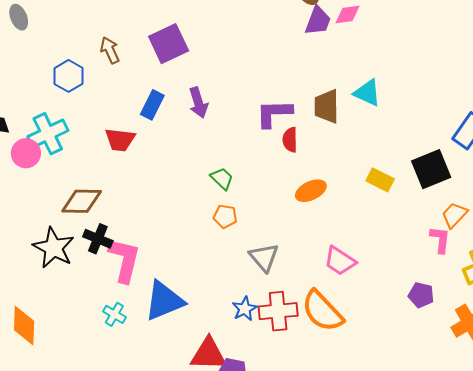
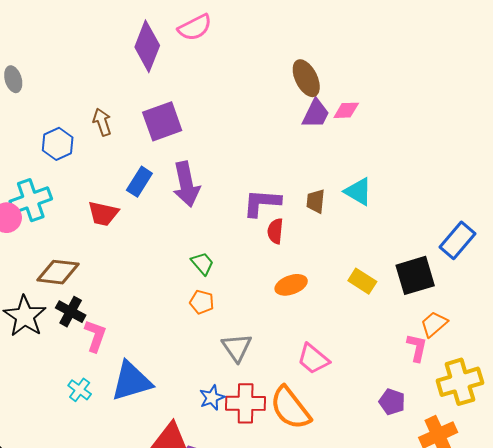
purple arrow: (198, 103) -> (186, 184), size x1.4
brown trapezoid: (327, 106) -> (316, 201), size x0.7
pink L-shape: (124, 260) -> (95, 336), size x0.7

